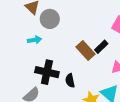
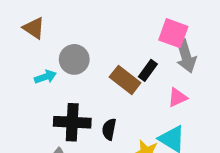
gray circle: (50, 19) -> (74, 59), moved
black semicircle: (70, 81) -> (109, 129), turned 32

